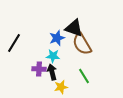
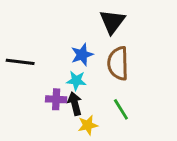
black triangle: (74, 28) -> (112, 22), moved, turned 48
black line: (14, 43) -> (20, 62), turned 66
brown semicircle: (82, 44) -> (118, 63), turned 30

